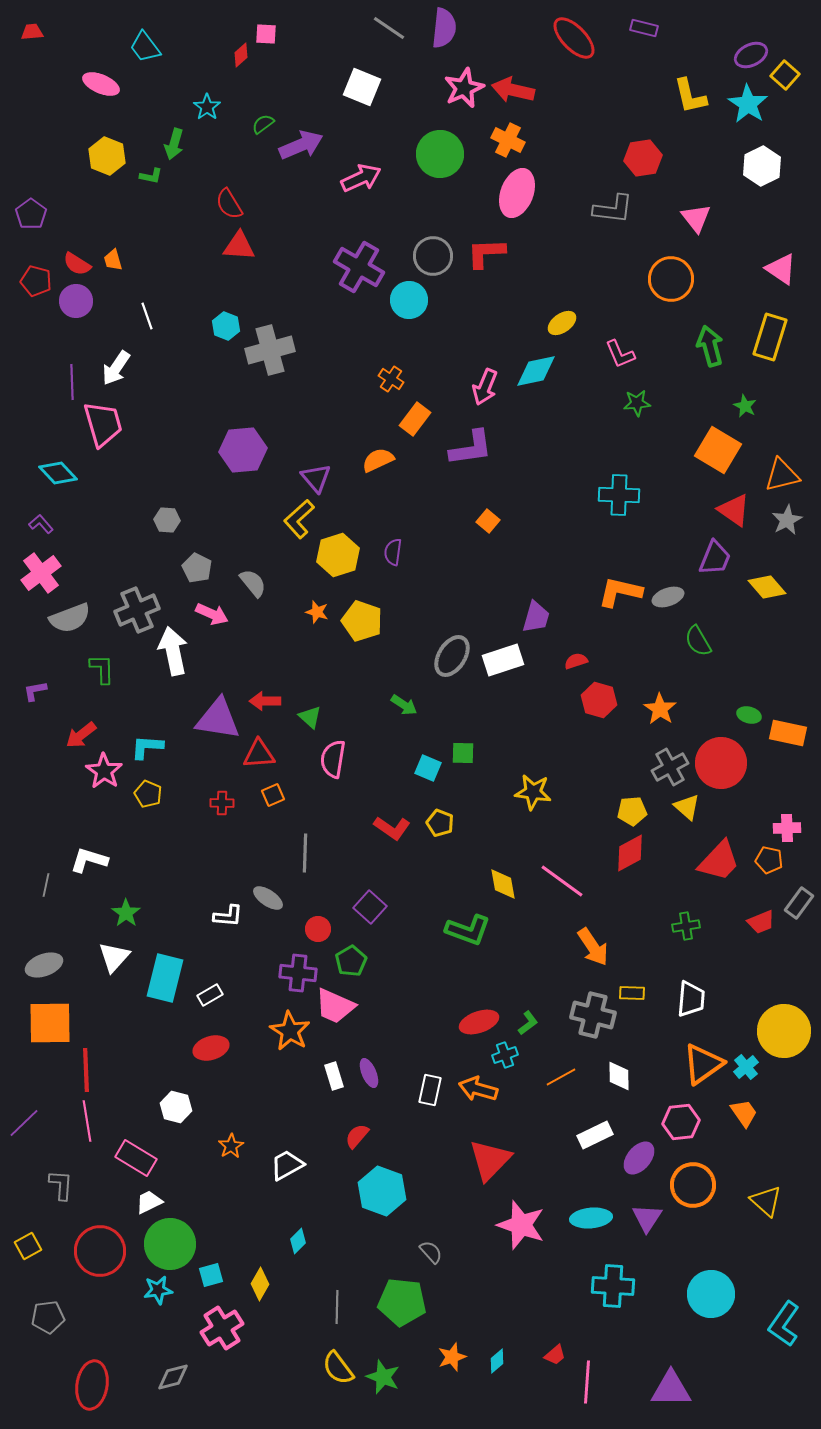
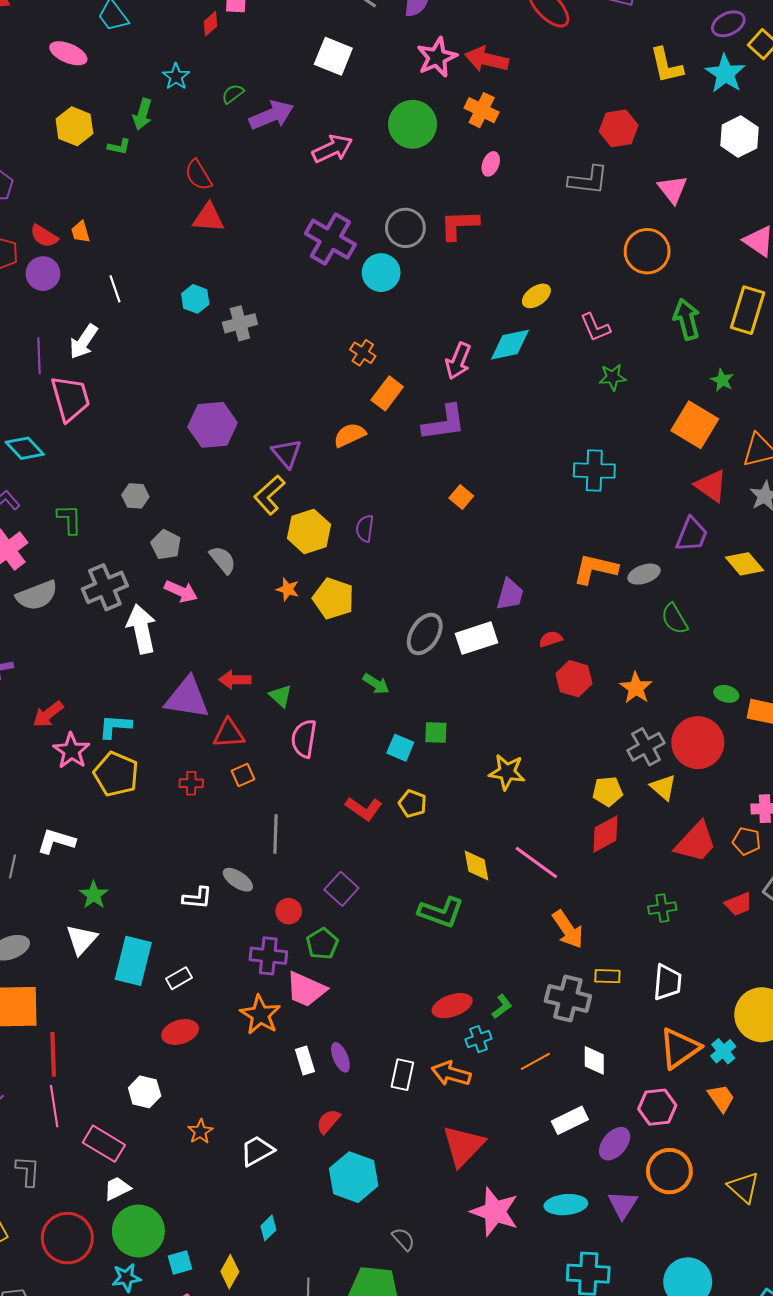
pink ellipse: (517, 193) -> (491, 164), size x0.5
gray cross: (270, 350) -> (240, 323), size x0.7
green L-shape: (102, 669) -> (69, 519), moved
yellow pentagon: (148, 794) -> (116, 774), size x1.6

